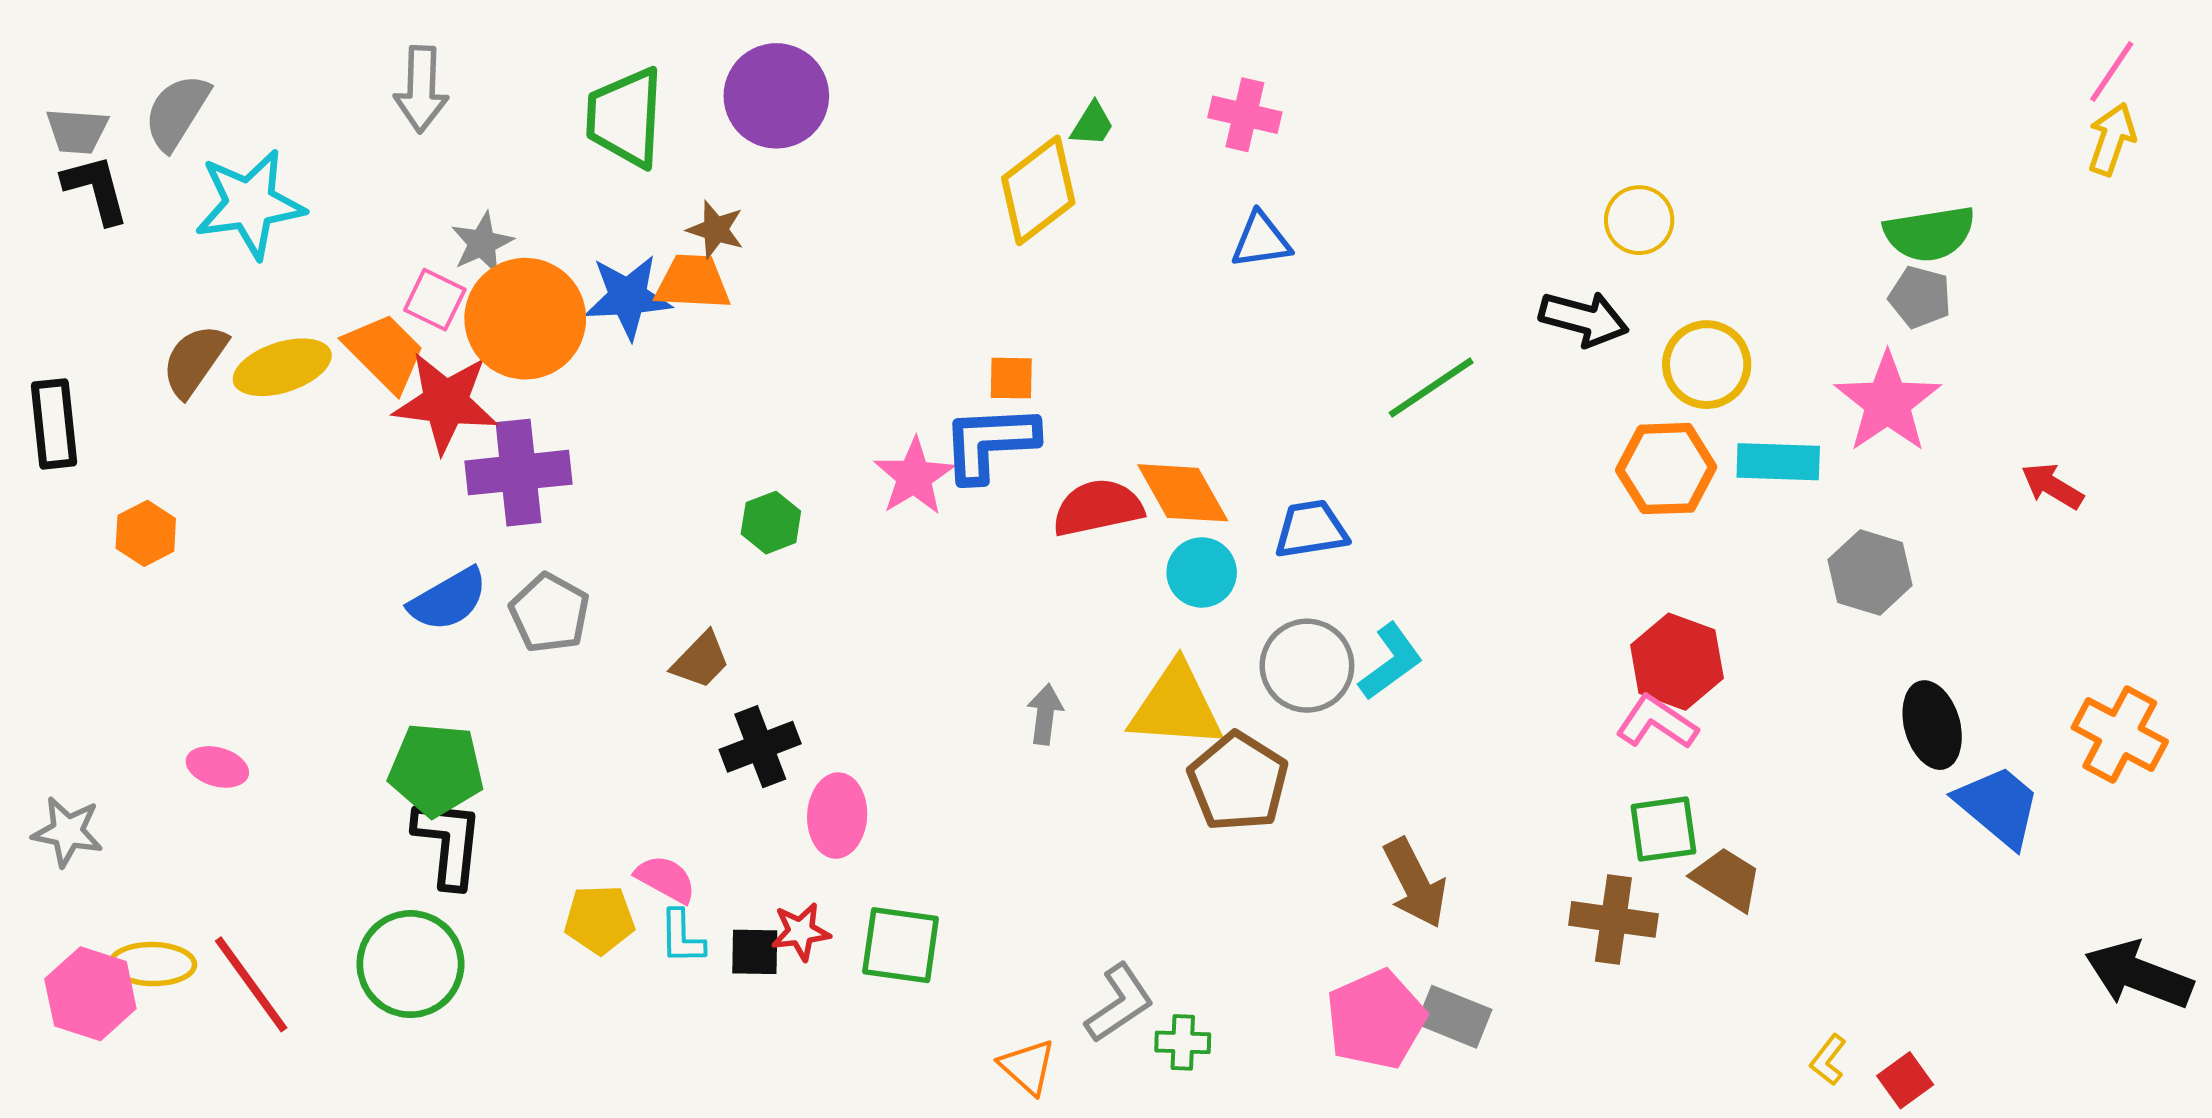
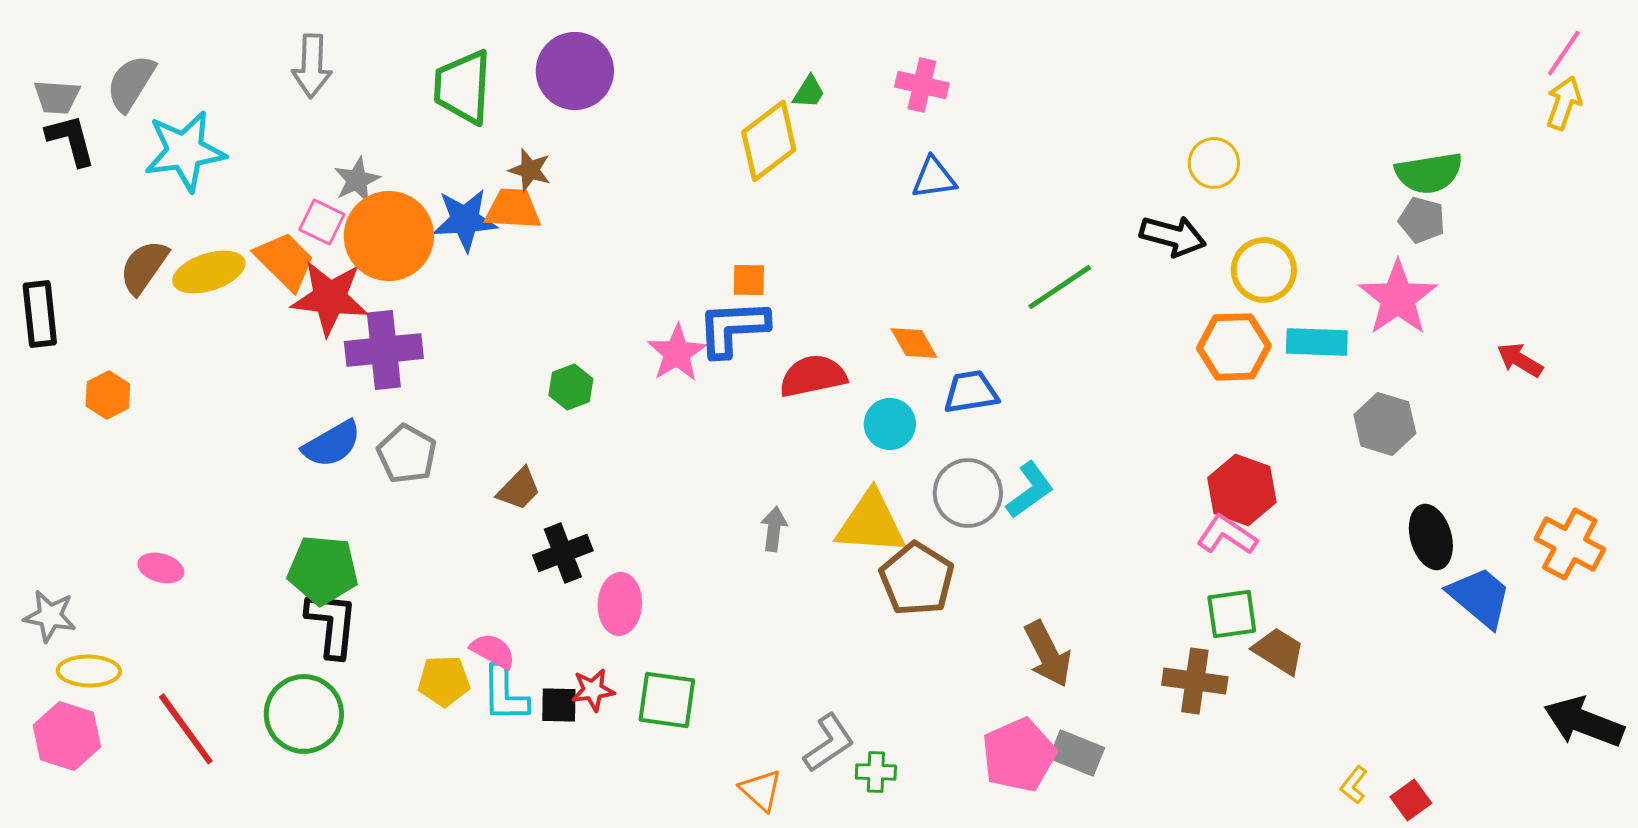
orange diamond: (1183, 493) -> (914, 343), moved, size x0.7
cyan L-shape: (682, 937) -> (505, 694), size x1.4
yellow ellipse: (153, 964) -> (89, 671), moved

